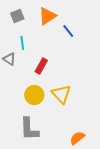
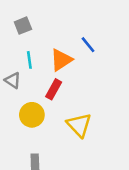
orange triangle: (47, 16) -> (61, 60), moved
yellow circle: (34, 95) -> (32, 115), moved

